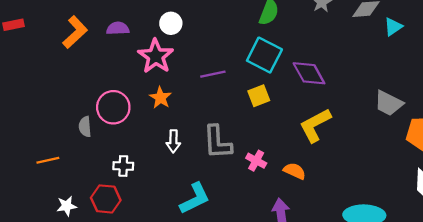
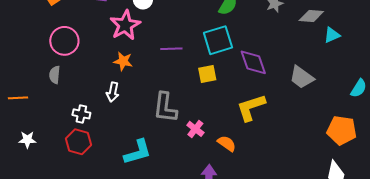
cyan square: (264, 55) -> (218, 40), turned 36
orange star: (160, 98) -> (123, 61), turned -30
gray trapezoid: (389, 103) -> (302, 77), moved
pink circle: (113, 107) -> (64, 41), moved
white arrow: (173, 141) -> (113, 92), moved
red hexagon: (106, 199) -> (78, 142), moved

